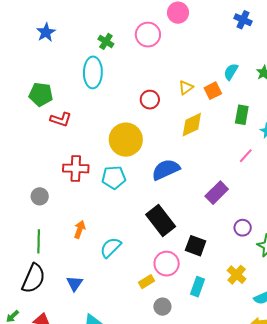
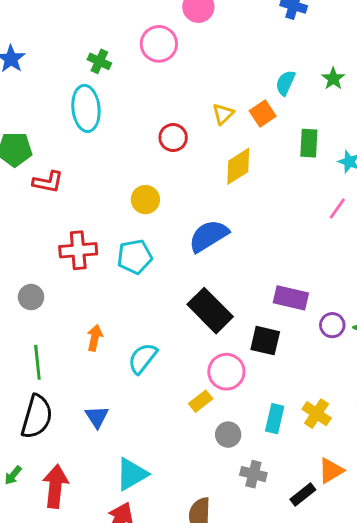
yellow circle: (126, 140) -> (145, 200), size x0.6
pink line: (246, 156) -> (337, 209), moved
purple rectangle: (217, 193) -> (291, 298), moved, turned 65
purple circle: (243, 228) -> (332, 325), moved
yellow cross: (237, 275) -> (317, 414), moved
cyan rectangle: (198, 287) -> (275, 419), moved

